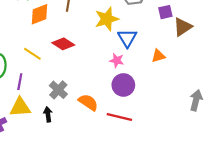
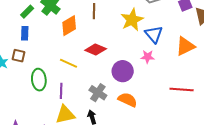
orange triangle: (158, 56) -> (185, 46), size x1.5
purple circle: (123, 85) -> (123, 71), moved
red line: (119, 117) -> (182, 89), moved

